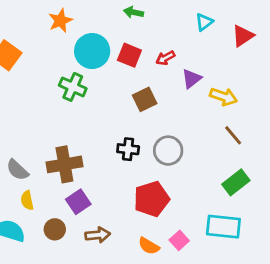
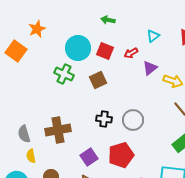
orange star: (60, 21) -> (37, 29), moved
cyan triangle: (204, 22) -> (153, 36), moved
brown square: (145, 99) -> (98, 80), moved
gray semicircle: (17, 170) -> (24, 134), turned 30
purple square: (78, 202) -> (89, 157), moved

